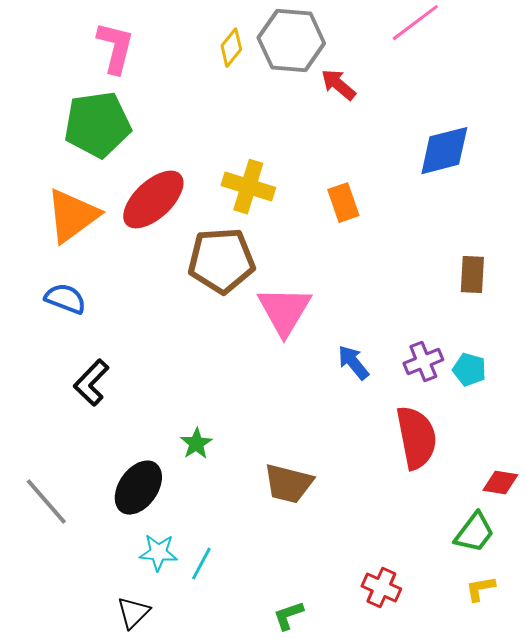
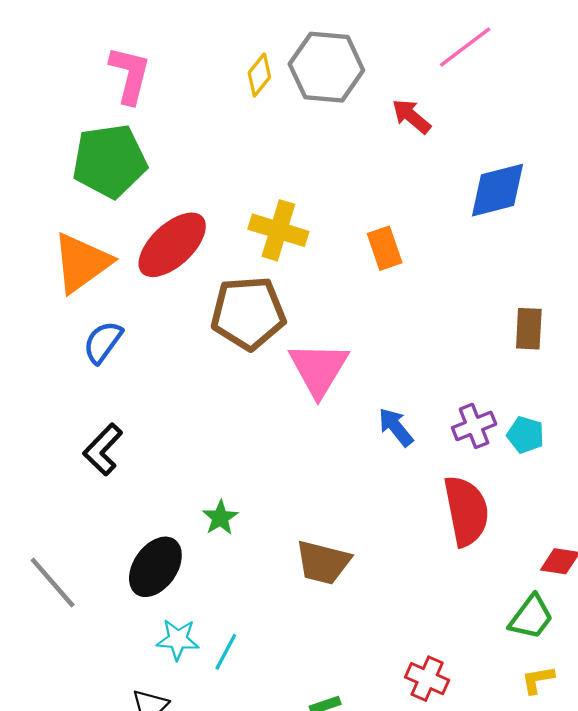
red arrow: (338, 85) -> (411, 116), moved
blue semicircle: (65, 299) -> (103, 342), moved, turned -75

